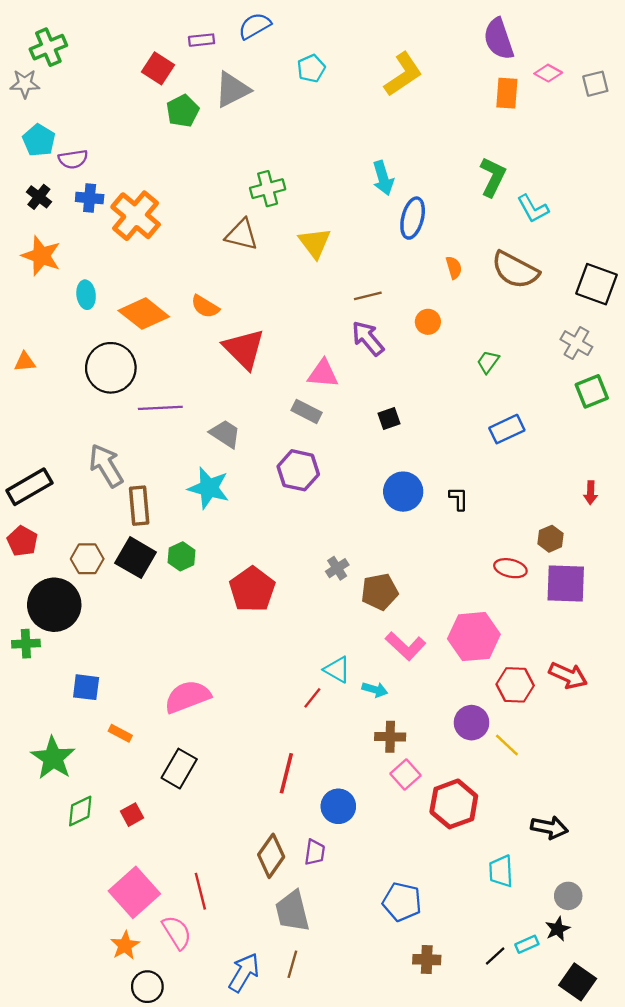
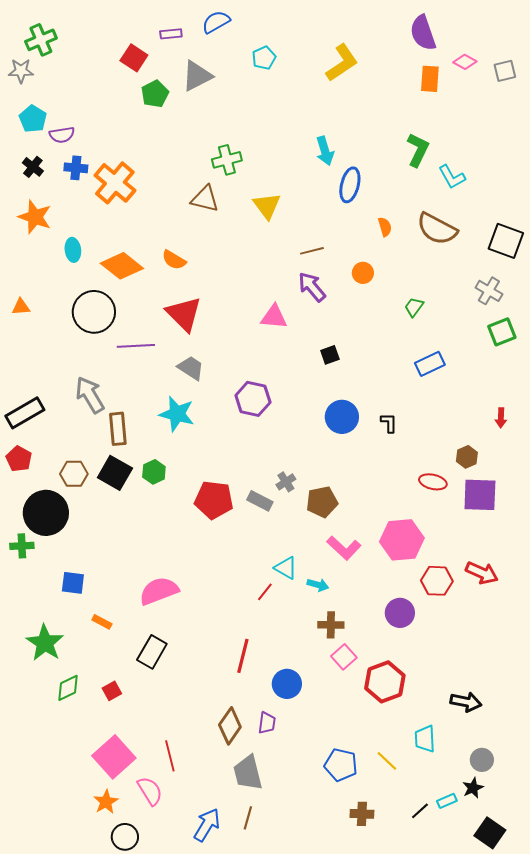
red triangle: (244, 349) -> (184, 314), moved
gray rectangle: (306, 411) -> (260, 501), moved
red pentagon: (252, 589) -> (214, 500), turned -30
yellow line: (507, 745) -> (387, 761), moved

